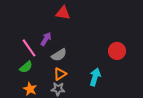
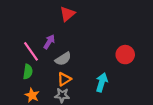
red triangle: (63, 13) -> (67, 14), turned -49
green semicircle: (26, 67) -> (28, 72), turned -40

